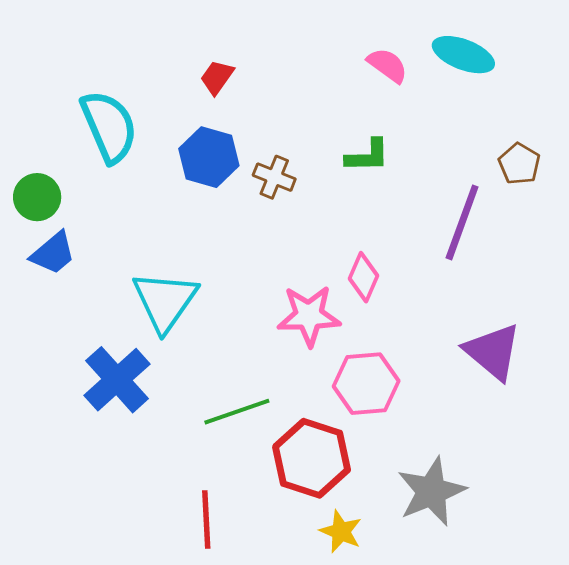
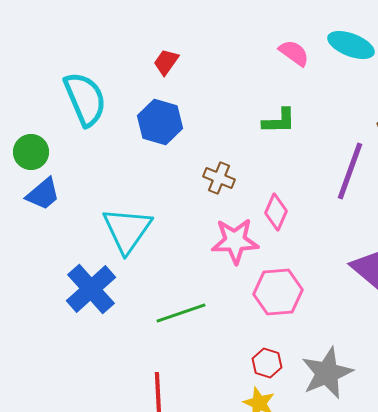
brown cross: (274, 177) -> (219, 178), moved
red hexagon: (312, 458) -> (267, 363), moved, size x0.5

